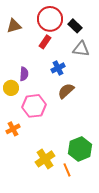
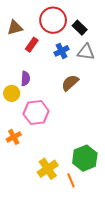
red rectangle: (45, 42) -> (32, 45), moved
blue cross: (58, 68) -> (62, 51), moved
brown semicircle: (66, 91) -> (70, 83), moved

